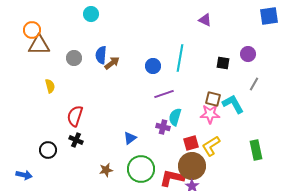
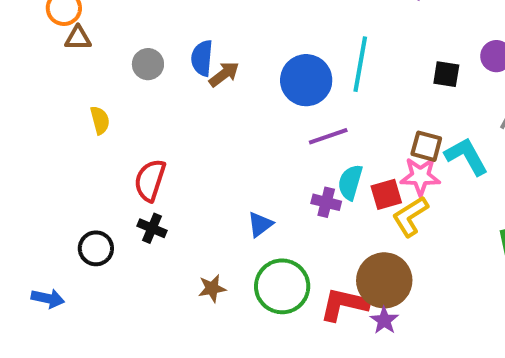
brown triangle: (39, 45) -> (78, 38), size x0.6
blue circle: (153, 66) -> (306, 80), size x1.6
red square: (191, 143) -> (386, 194), moved
yellow L-shape: (211, 146) -> (410, 216), moved

